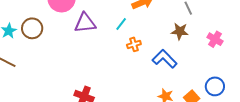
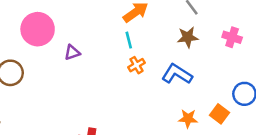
purple triangle: (85, 23) -> (72, 52), size x0.6
cyan line: (121, 24) -> (129, 40), moved, turned -40

